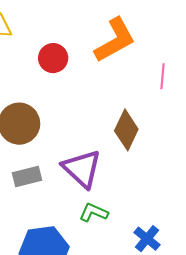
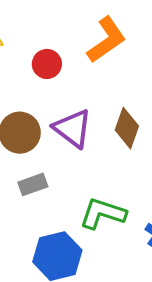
purple triangle: (82, 169) -> (73, 128), moved
green L-shape: (94, 212) -> (103, 213), size x1.6

